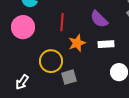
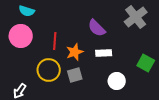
red line: (62, 22) -> (55, 41), moved
gray square: (69, 77) -> (75, 75), moved

